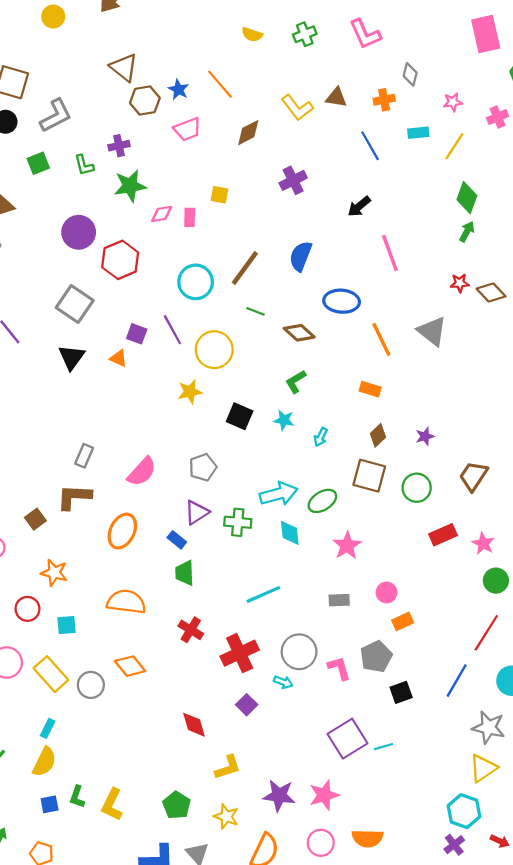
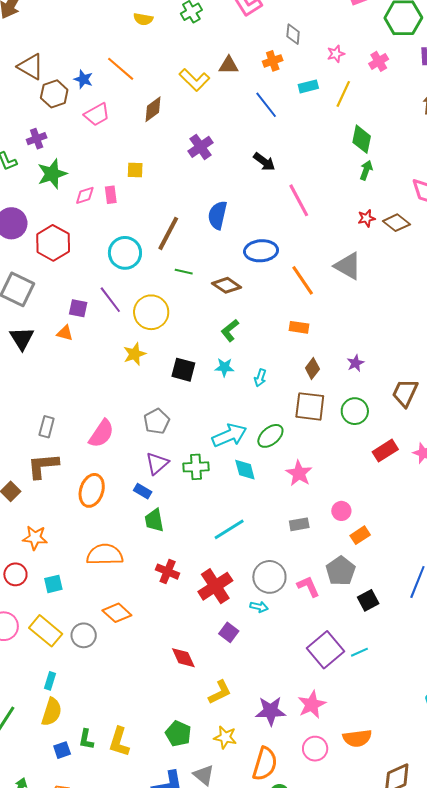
black arrow: (359, 206) -> (264, 162), turned -95

